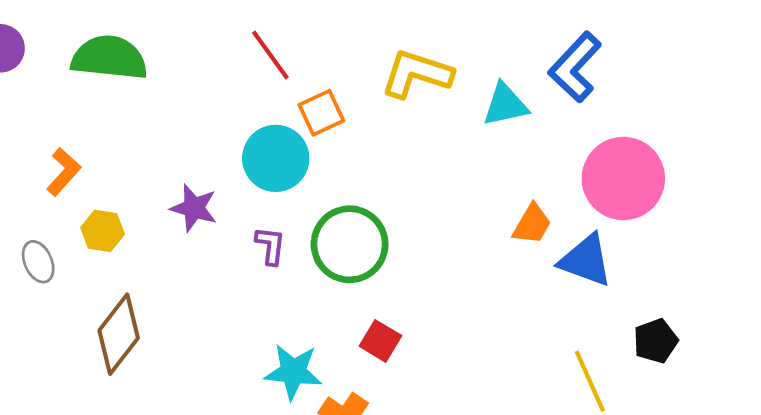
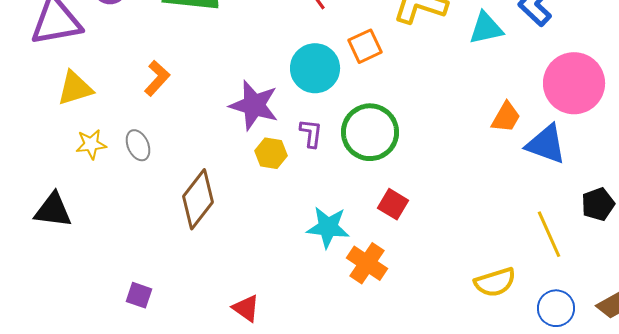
orange square: (321, 113) -> (365, 46), moved
purple star: (194, 208) -> (254, 105), size x1.4
yellow hexagon: (103, 231) -> (271, 153), moved

